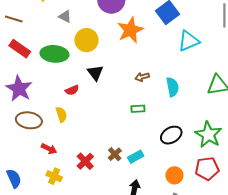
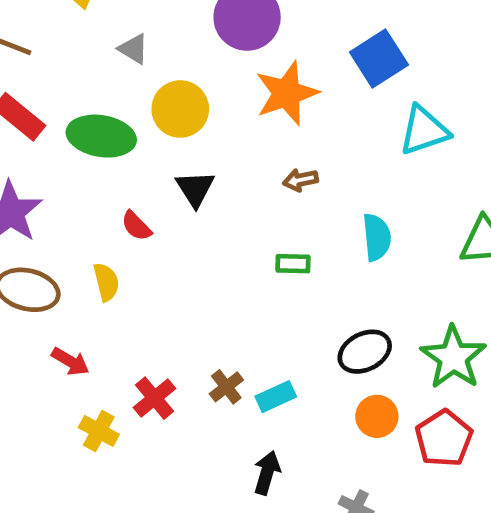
brown arrow: (142, 77) -> (300, 180), moved
red semicircle: (72, 90) -> (136, 226), turned 64
green rectangle: (138, 109) -> (293, 264), moved
red pentagon: (207, 169) -> (444, 438), turned -30
orange circle: (174, 175) -> (377, 416), moved
yellow cross: (54, 176) -> (99, 431), moved

